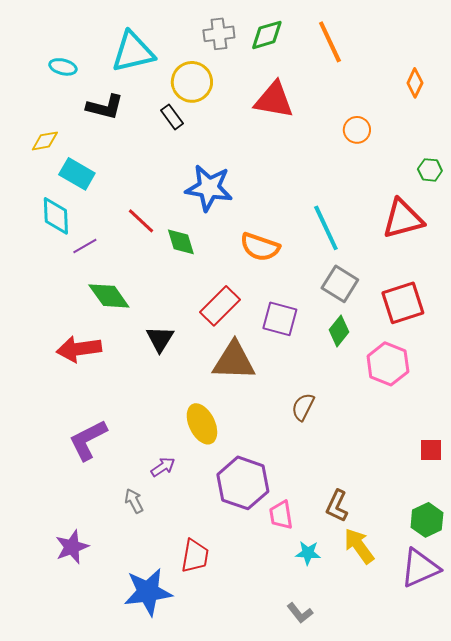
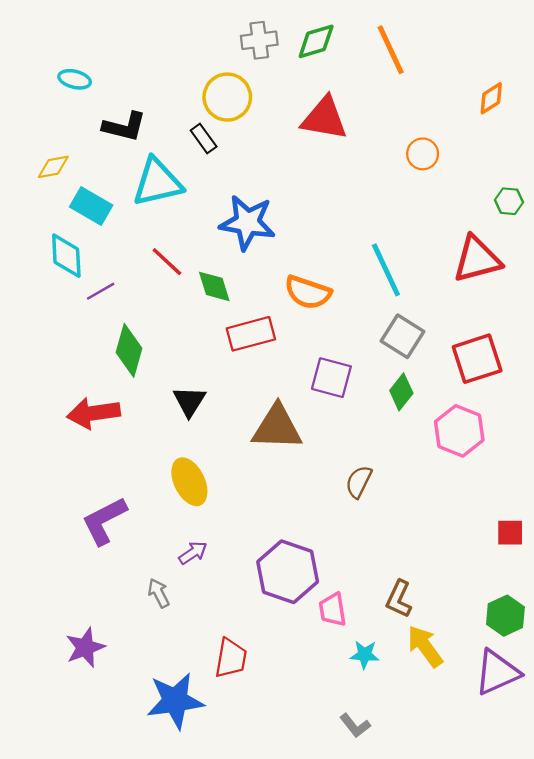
cyan triangle: (133, 52) -> (157, 182), moved
orange diamond: (415, 83) -> (491, 98), turned 32
green diamond: (109, 296) -> (129, 350), turned 51
red rectangle: (220, 306) -> (251, 334), moved, turned 30
yellow ellipse: (202, 424) -> (189, 482), moved

